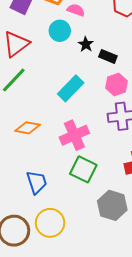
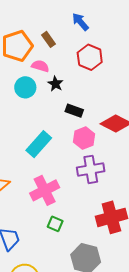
black star: (86, 44) -> (55, 84), moved
green square: (83, 169) -> (55, 224), size x0.6

